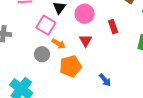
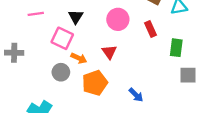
pink circle: (85, 14) -> (118, 19), moved
red rectangle: (113, 27) -> (151, 29), moved

